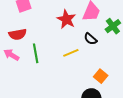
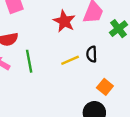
black semicircle: (90, 39) -> (92, 54), moved, turned 48

